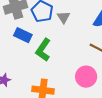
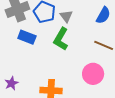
green L-shape: (43, 50) -> (61, 39), moved

